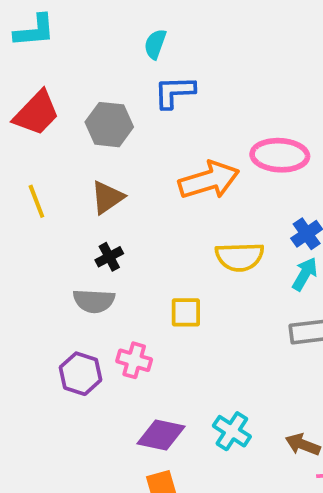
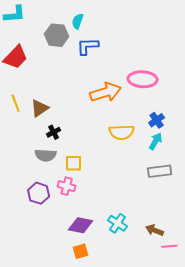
gray hexagon: (109, 125) -> (57, 35), moved
brown triangle: (107, 197) -> (40, 108), moved
yellow square: (186, 312) -> (74, 163), moved

